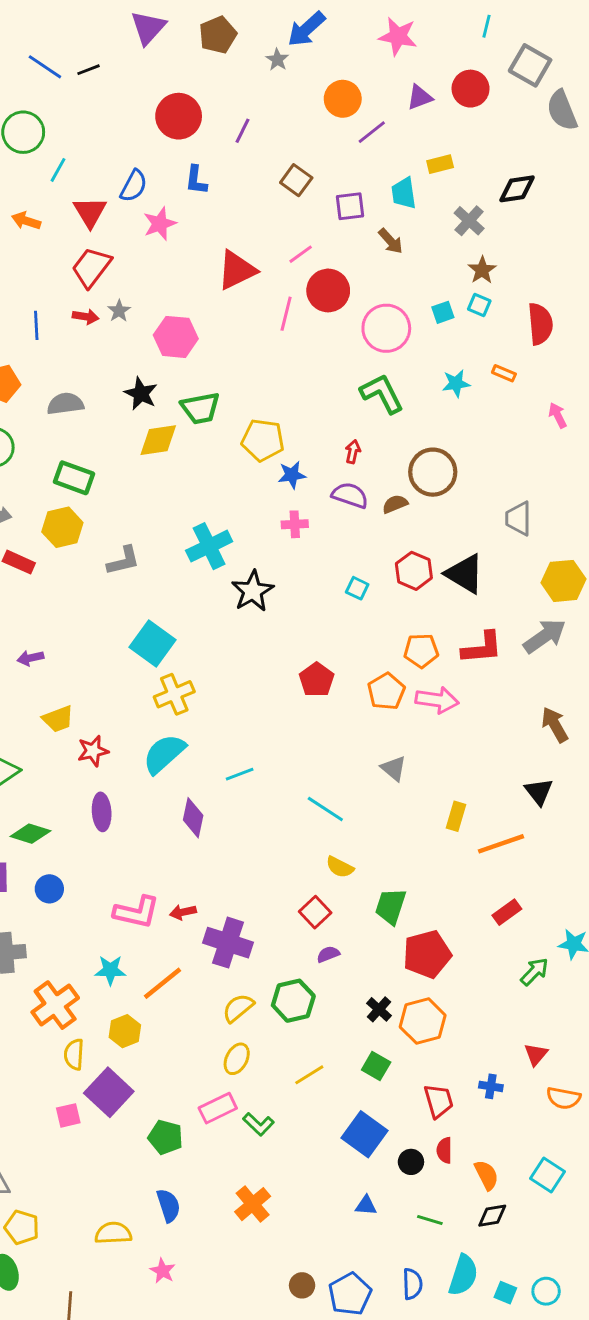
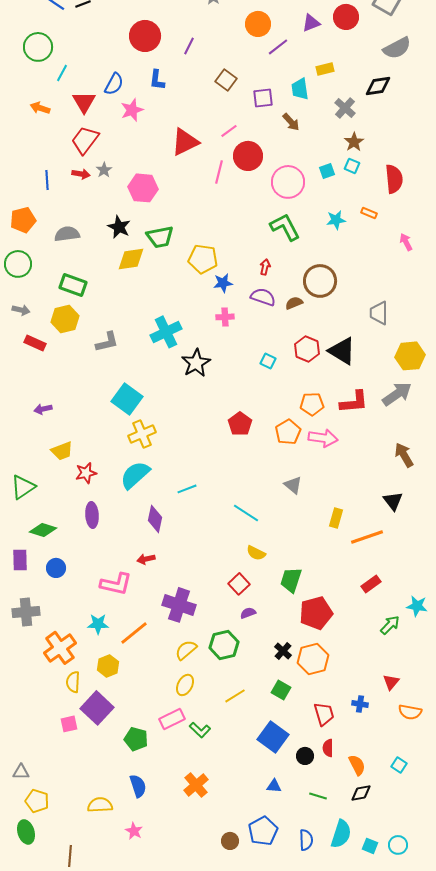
gray semicircle: (562, 110) -> (397, 48), moved, turned -96
red arrow: (183, 912) -> (146, 559), moved
cyan square: (547, 1175) -> (399, 765), size x0.7
blue pentagon: (350, 1294) -> (263, 831), moved

